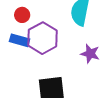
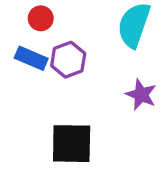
purple hexagon: (42, 38) -> (68, 60), size x0.7

